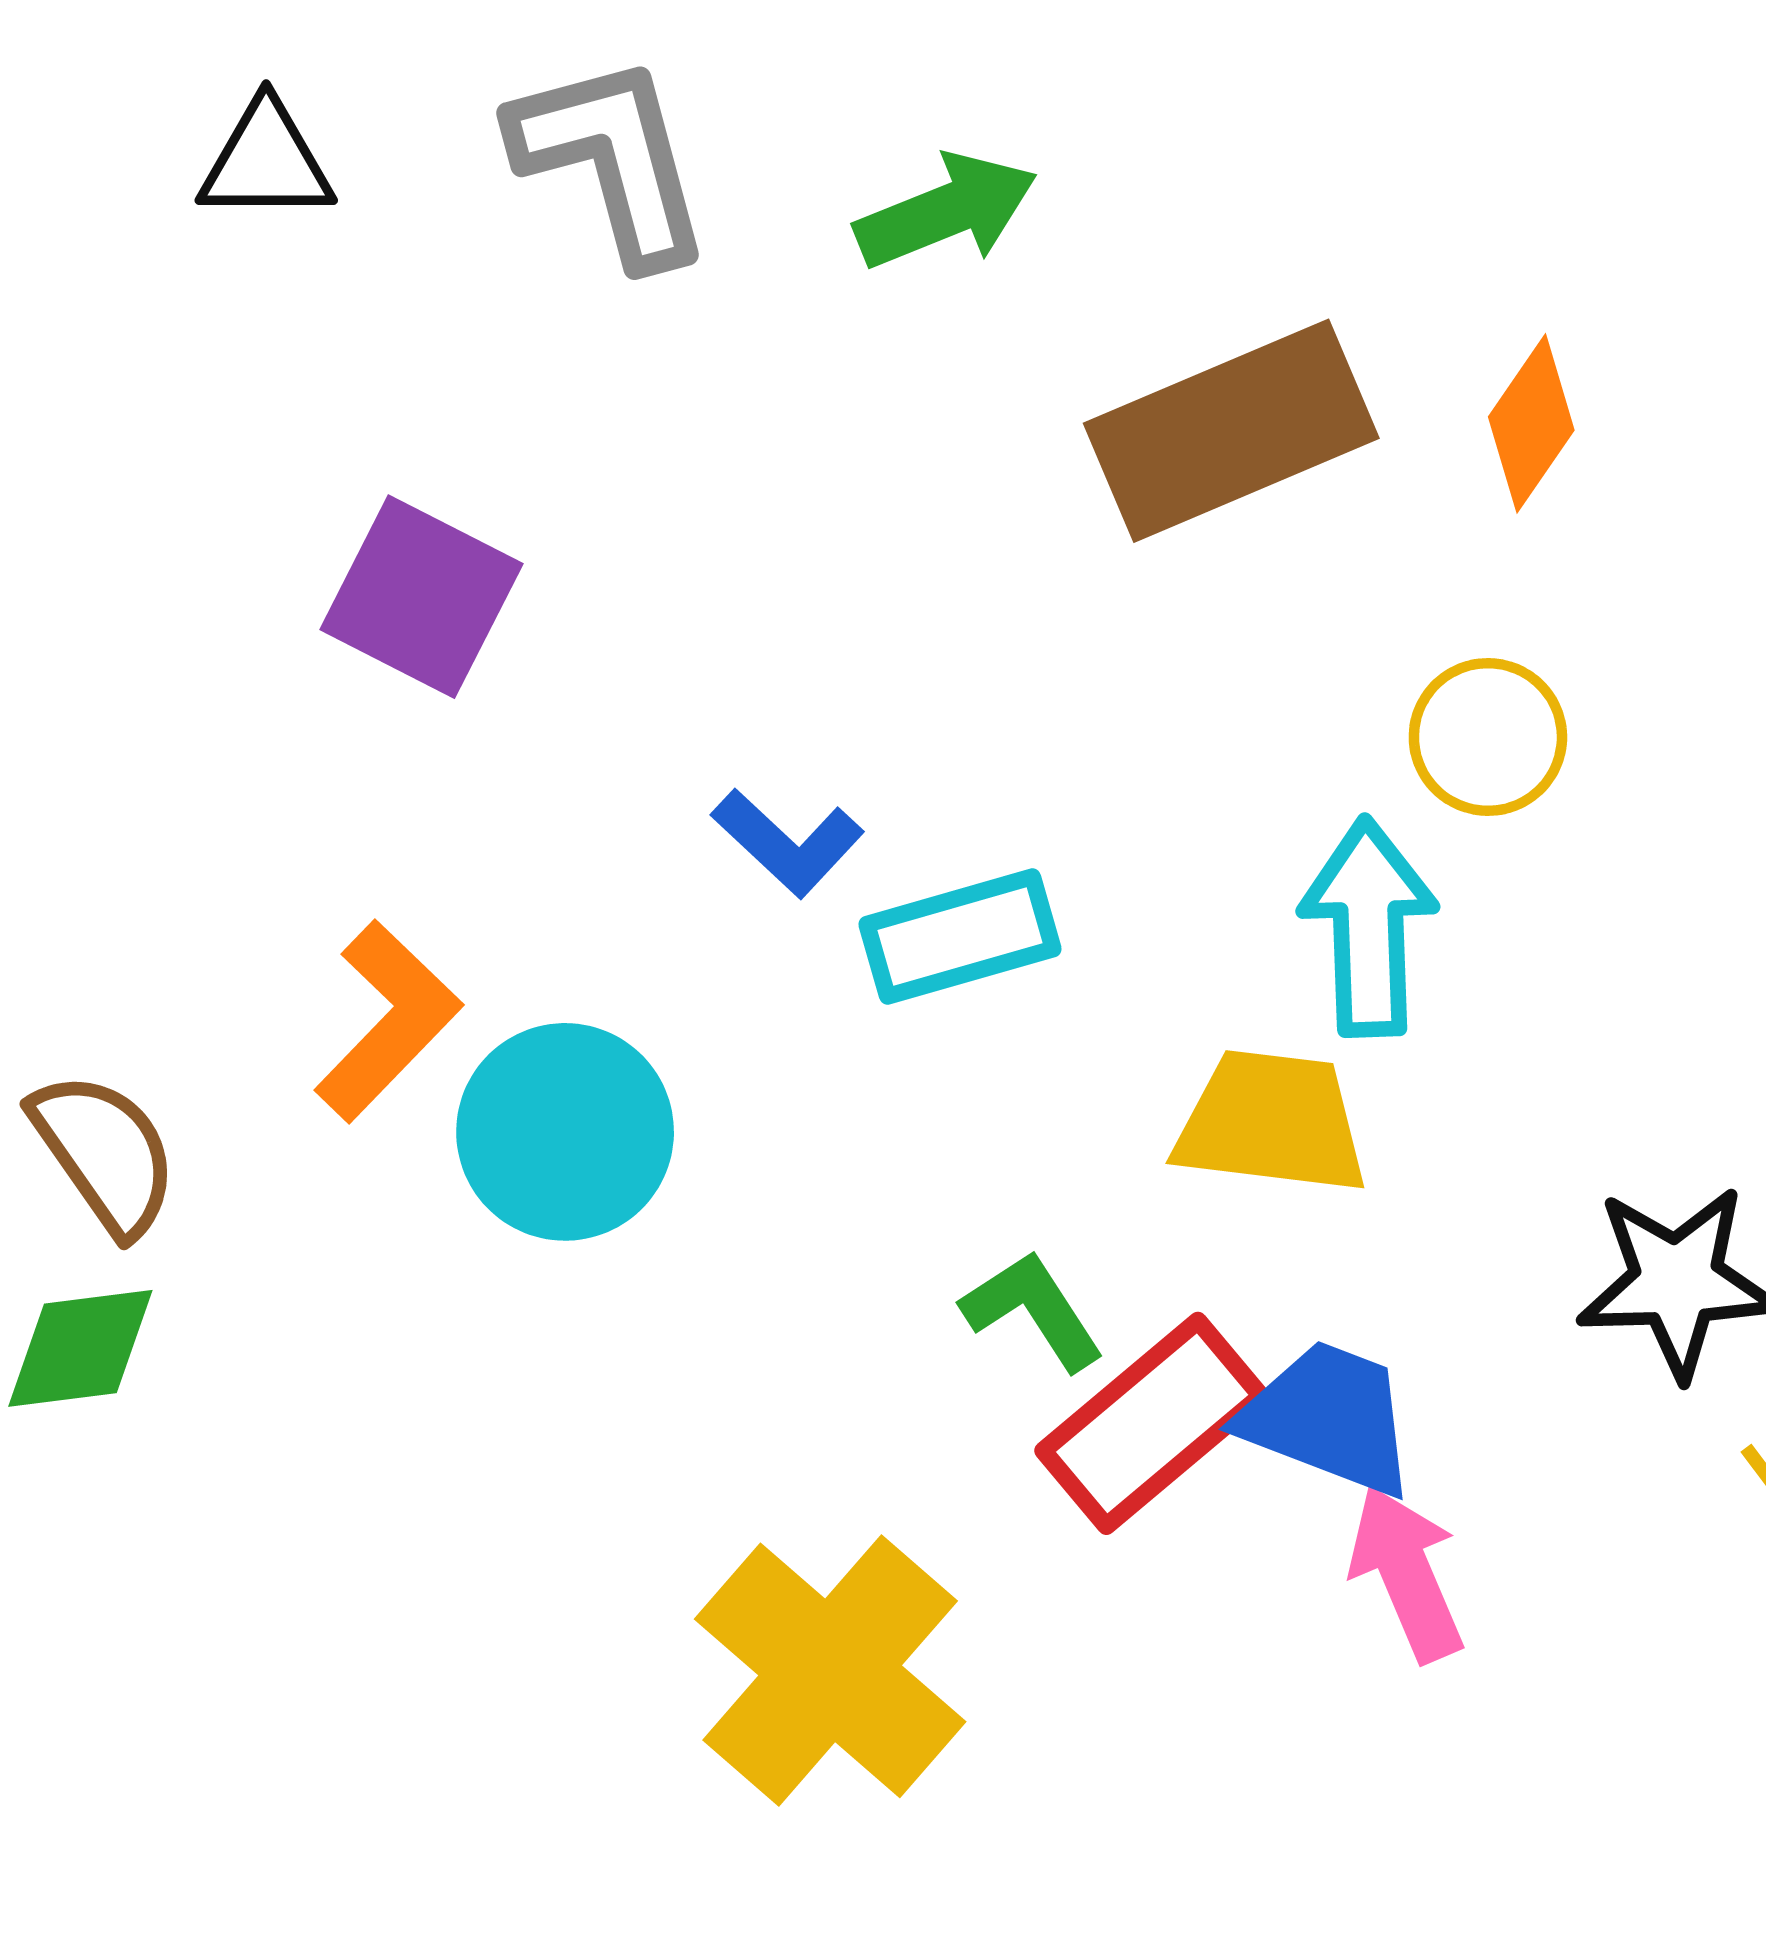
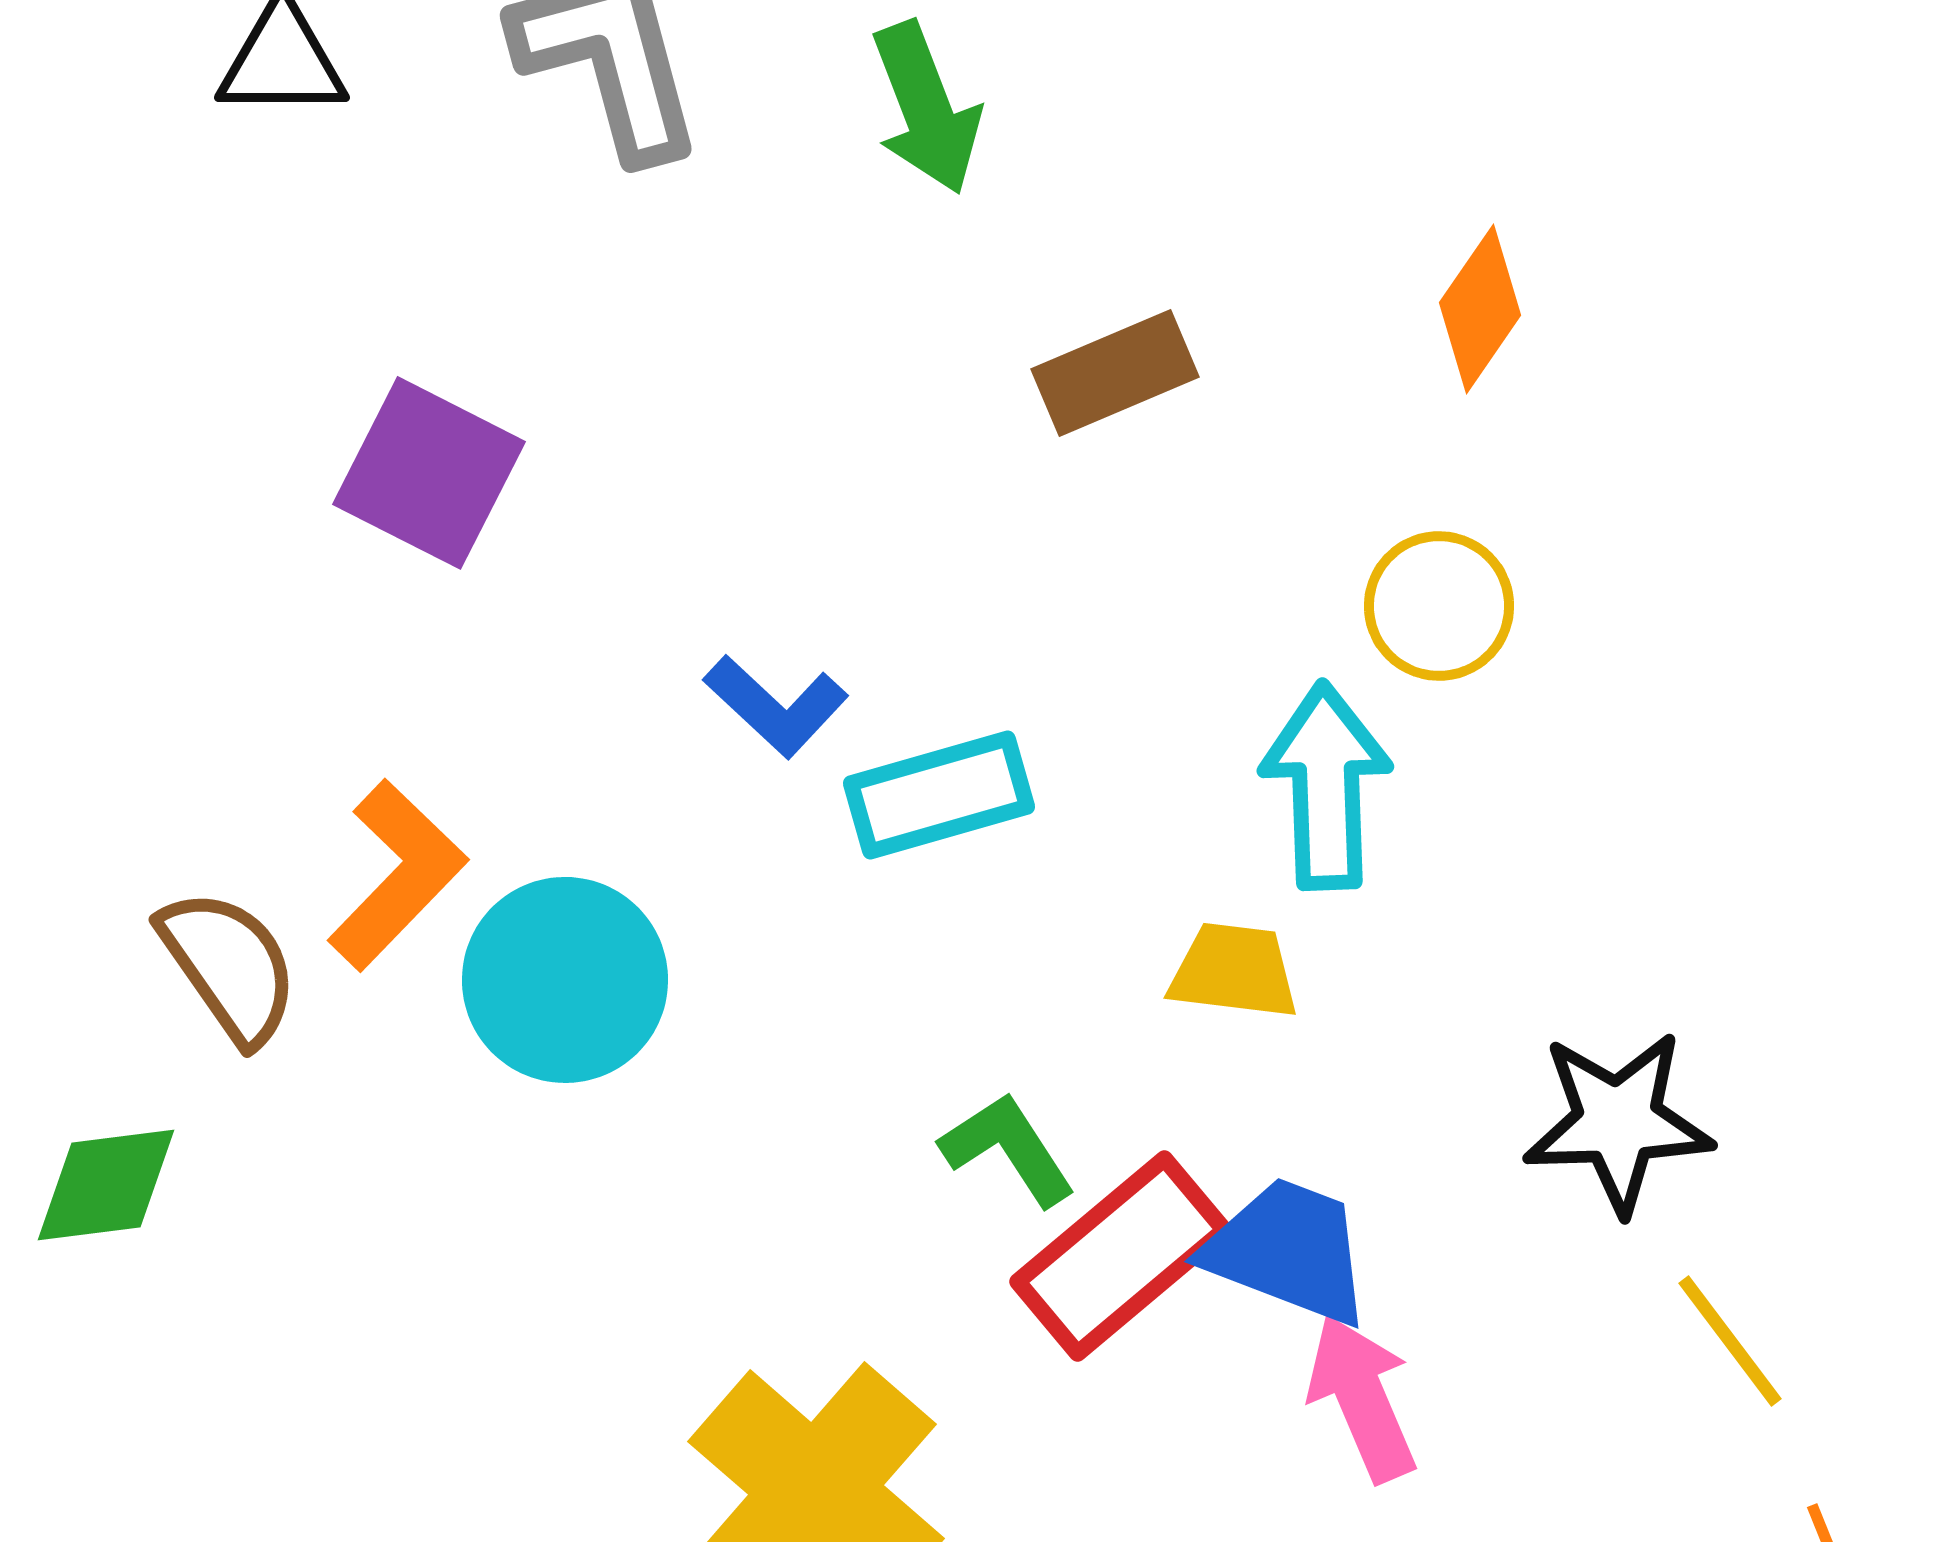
green arrow: (946, 211) -> (926, 108), turned 91
brown rectangle: (1231, 431) -> (1115, 373), moved, size x0.6
yellow trapezoid: (1271, 1122) -> (1234, 971), size x0.7
brown semicircle: (105, 1153) -> (229, 966), moved

